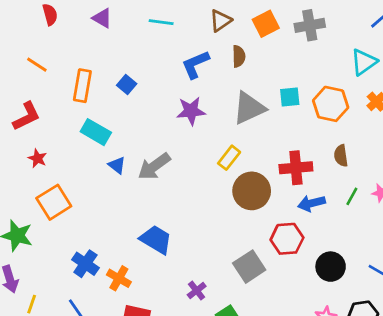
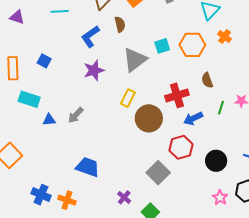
blue triangle: (117, 165) -> (49, 120), turned -32
gray arrow: (154, 166) -> (76, 115), size x0.7

